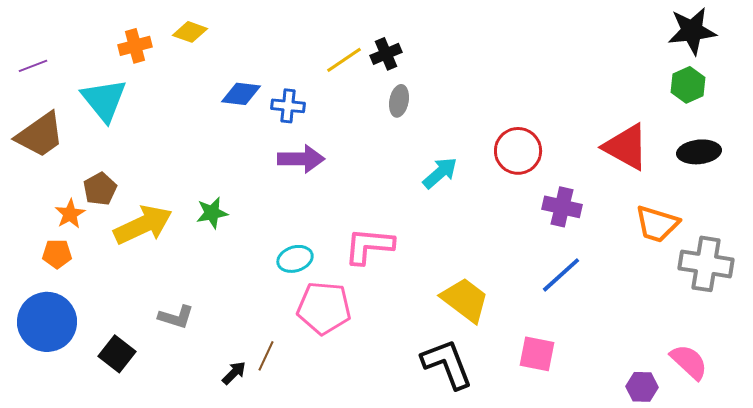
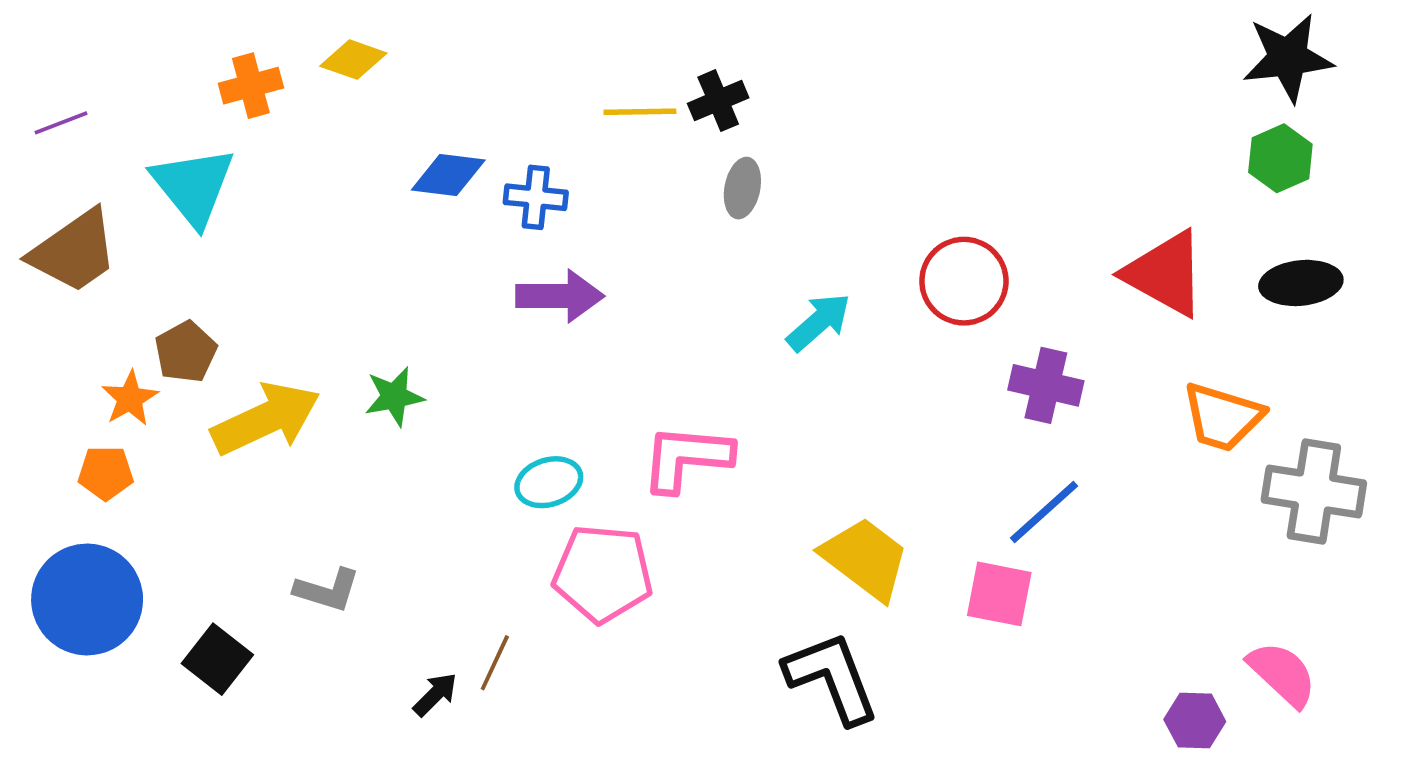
yellow line: (344, 60) -> (640, 112), turned 33
pink square: (537, 354) -> (999, 594), moved

